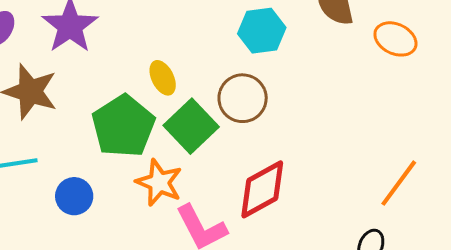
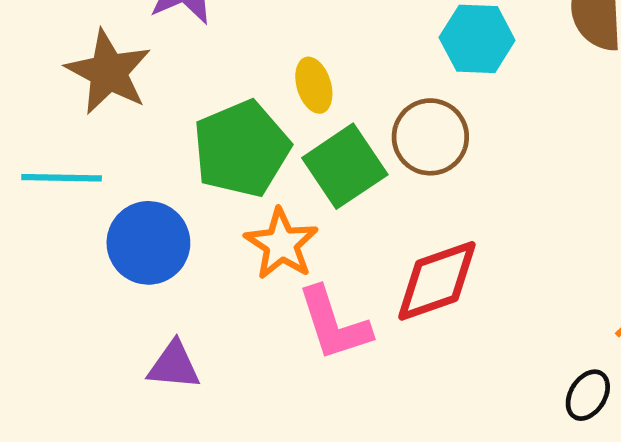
blue circle: (74, 196) -> (148, 243), size x1.4

